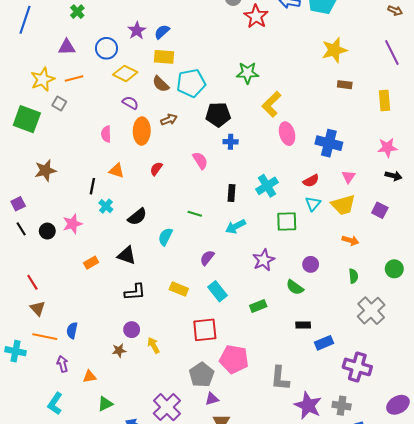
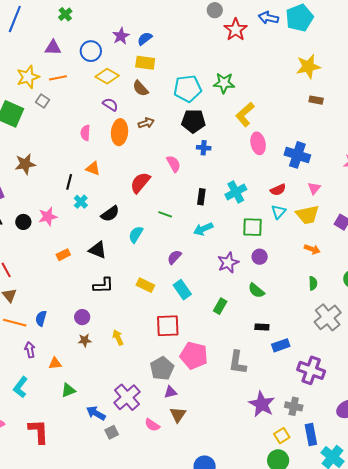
cyan pentagon: (191, 83) -> (188, 89), moved
red semicircle: (156, 169) -> (140, 183), moved, size x1.6
purple circle: (311, 264) -> (260, 257), moved
green rectangle: (258, 306) -> (220, 306), turned -42
purple circle: (132, 330) -> (82, 317), moved
gray L-shape: (280, 378) -> (237, 362), moved

